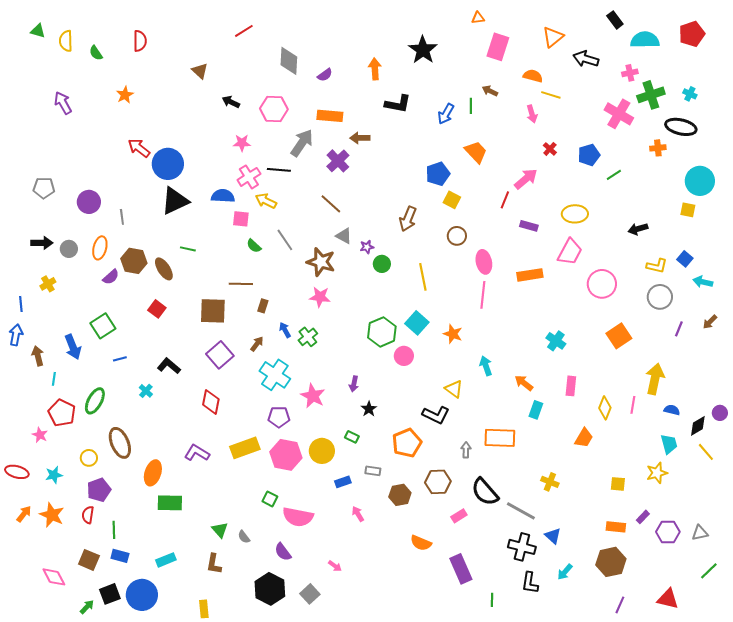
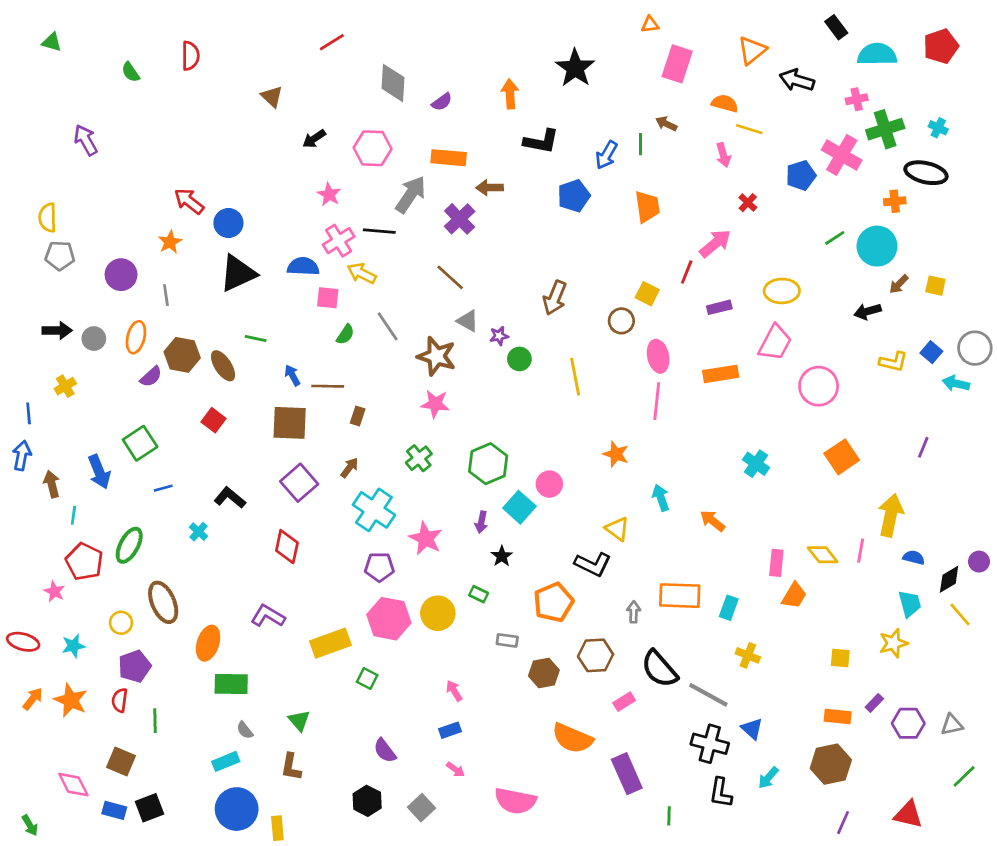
yellow semicircle: (66, 41) -> (48, 218), moved
orange star: (125, 95) -> (170, 242), moved
black arrow: (231, 102) -> (314, 139), turned -60
pink star: (242, 143) -> (329, 194), turned 30
orange trapezoid: (476, 152) -> (647, 207), turned 35
blue pentagon: (589, 155) -> (801, 175), moved
blue circle: (168, 164) -> (228, 223), size x0.7
blue pentagon: (438, 174) -> (574, 196), moved
cyan circle: (700, 181) -> (877, 246), moved
yellow square: (452, 200) -> (647, 294), moved
purple rectangle: (529, 226) -> (719, 307), turned -30
green semicircle: (254, 246) -> (345, 334), turned -98
gray circle: (660, 297) -> (975, 348), moved
brown arrow: (710, 322) -> (899, 284), moved
cyan square: (417, 323) -> (519, 507), moved
blue arrow: (285, 330) -> (292, 375), moved
green hexagon: (382, 332) -> (488, 464), moved
pink rectangle: (571, 386) -> (776, 563), moved
yellow diamond: (605, 408) -> (823, 555), turned -60
cyan rectangle: (536, 410) -> (729, 608), moved
yellow rectangle: (245, 448) -> (330, 643), moved
blue rectangle: (343, 482) -> (450, 730), moved
pink arrow: (358, 514) -> (454, 691), moved
pink semicircle: (298, 517) -> (515, 801), moved
gray semicircle: (244, 537) -> (245, 730), moved
orange semicircle: (421, 543) -> (572, 738), size x1.4
blue rectangle: (120, 556) -> (114, 810), moved
black hexagon: (270, 589) -> (367, 801), size x0.7
blue circle: (142, 595) -> (237, 809), moved
green arrow: (87, 607) -> (30, 825), moved, turned 105

